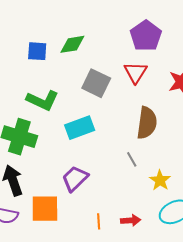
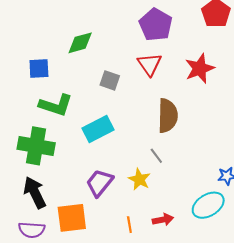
blue square: (37, 51) -> (39, 69), moved
gray square: (96, 83) -> (110, 80), size x0.7
yellow star: (160, 180) -> (139, 179), moved

